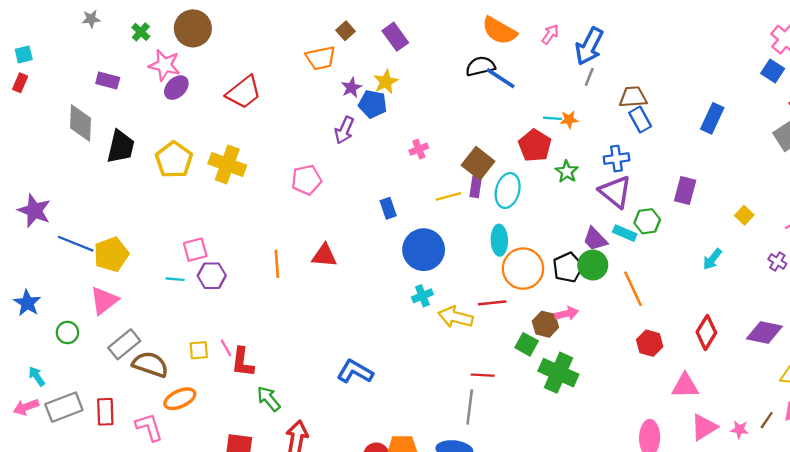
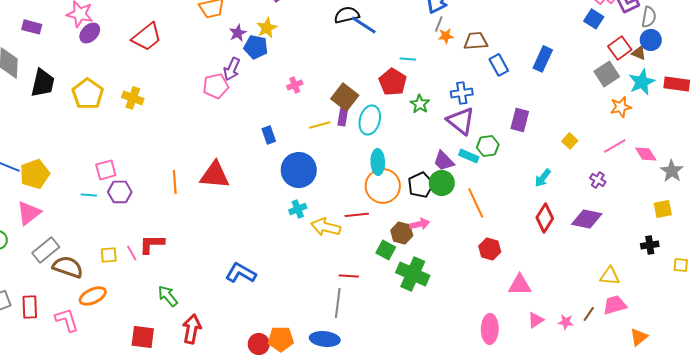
orange star: (569, 120) -> (446, 36), moved
blue rectangle: (640, 120) -> (499, 65), moved
yellow cross: (227, 164) -> (133, 98), size x0.7
pink pentagon: (306, 180) -> (216, 86), moved
cyan ellipse: (499, 240) -> (378, 162), moved
red triangle: (324, 256) -> (215, 175), size x1.4
red diamond: (706, 332) -> (545, 218), moved
purple diamond: (764, 332) -> (587, 219), moved
red L-shape: (243, 362) -> (152, 244), moved, turned 84
pink triangle: (704, 427) -> (536, 320), size x0.7

